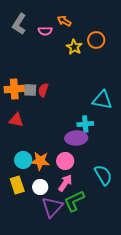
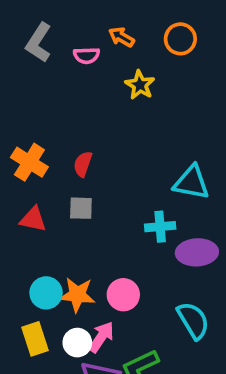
orange circle: (96, 40) -> (180, 39), moved
orange cross: (14, 89) -> (29, 162), turned 36
gray square: (30, 90) -> (81, 208), moved
purple ellipse: (76, 138) -> (197, 252), moved
pink arrow: (65, 183) -> (101, 337), moved

